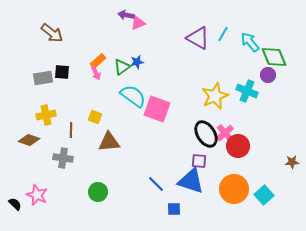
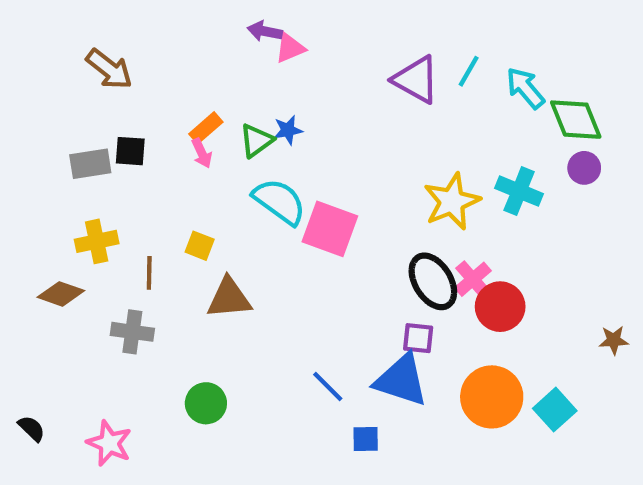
purple circle: (268, 75) -> (584, 168), moved
pink star: (37, 195) -> (109, 443), moved

